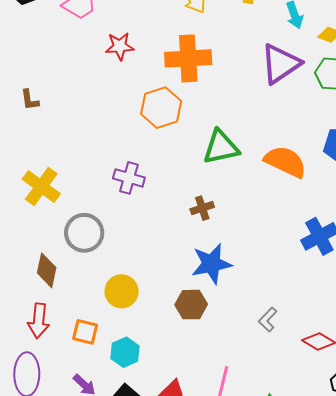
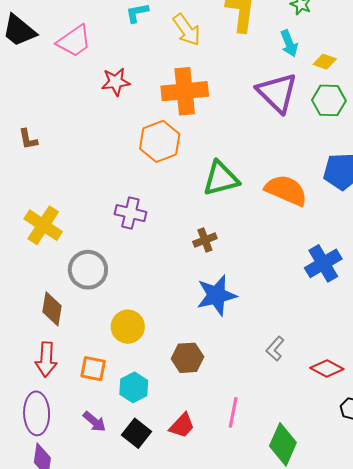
purple triangle: (281, 64) -> (277, 93), turned -39
brown hexagon: (191, 305) -> (188, 358), moved

